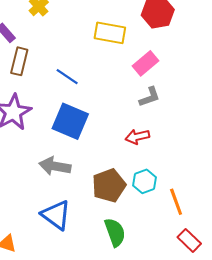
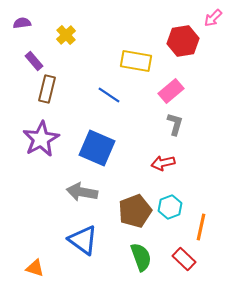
blue line: (67, 77) -> (109, 95), moved
gray L-shape: (150, 97) -> (175, 124), turned -55
orange line: (176, 202) -> (201, 227), turned 32
red rectangle: (189, 240) -> (184, 259), moved

